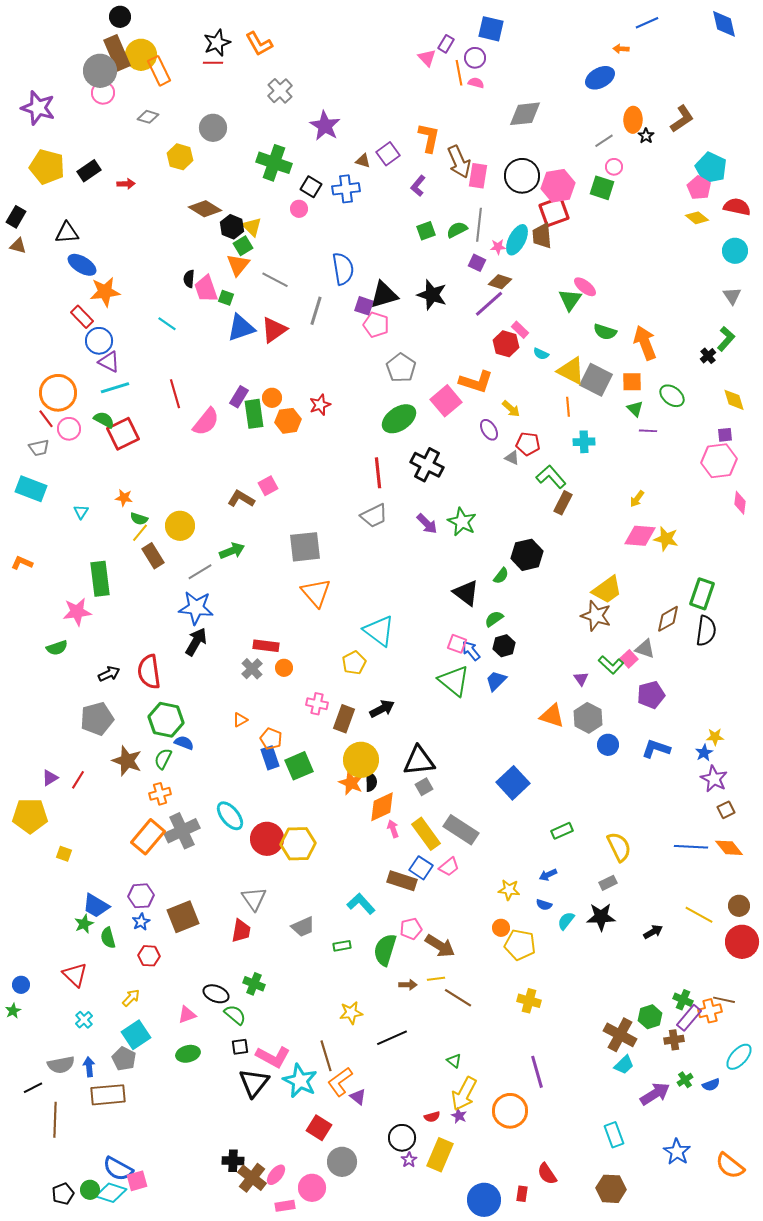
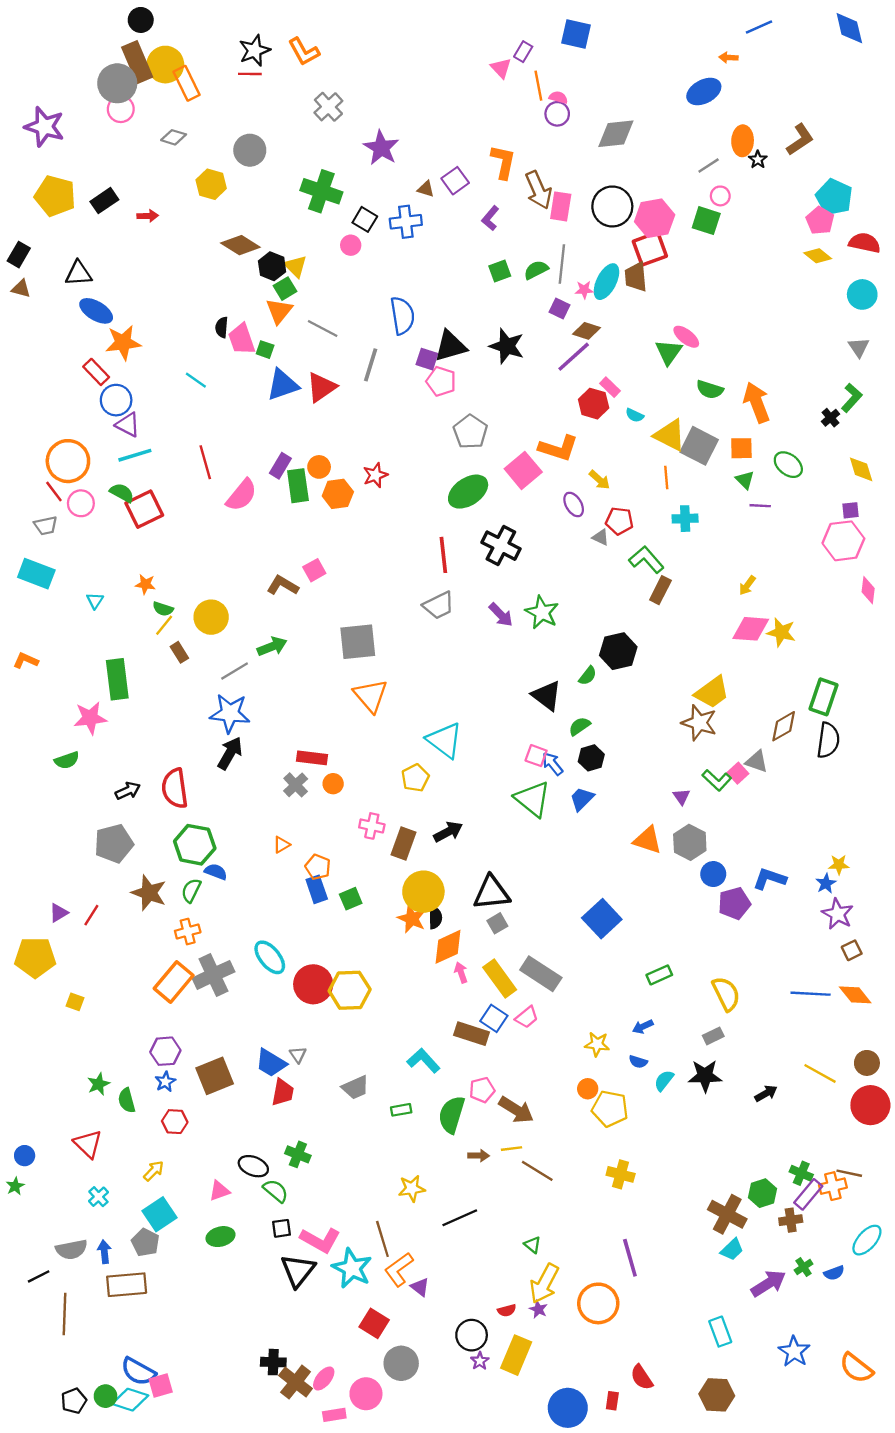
purple circle: (475, 58) -> (557, 114), moved
brown rectangle: (153, 556) -> (179, 652), size x0.7
purple pentagon: (651, 695) -> (734, 903), moved
green square: (299, 766) -> (351, 899), size x0.7
gray triangle: (254, 899) -> (298, 1055), size x0.6
blue trapezoid: (96, 906) -> (271, 1063), moved

